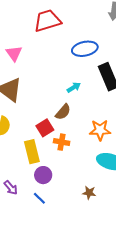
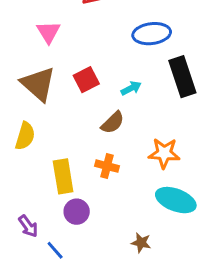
red square: (45, 128) -> (86, 80), moved
blue line: (39, 198) -> (55, 250), moved

